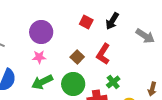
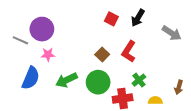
purple circle: (41, 32) -> (42, 29), moved
pink star: (39, 57) -> (48, 55), moved

